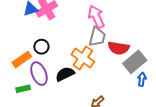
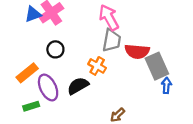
black circle: (41, 47) -> (55, 49), moved
orange cross: (83, 58) -> (97, 66), size x0.7
gray rectangle: (135, 62) -> (157, 66), turned -70

